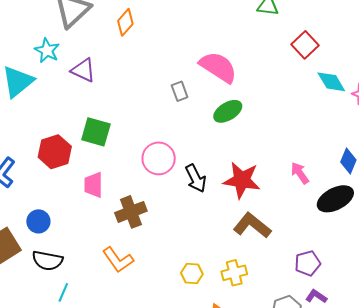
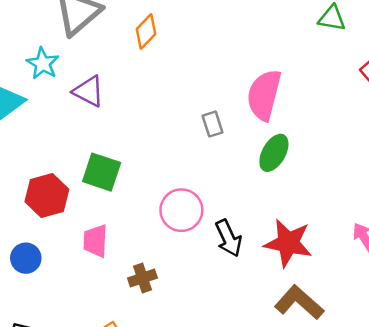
pink semicircle: (218, 67) -> (264, 95), turned -111
green ellipse: (228, 111) -> (274, 153), turned -32
brown cross: (131, 212) -> (142, 278), size x0.7
blue circle: (38, 221) -> (26, 258), moved

